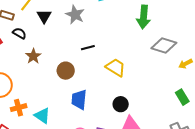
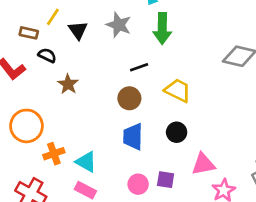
green arrow: (144, 17) -> (162, 28), moved
brown circle: (66, 71) -> (129, 98), moved
black circle: (121, 104) -> (177, 132), moved

